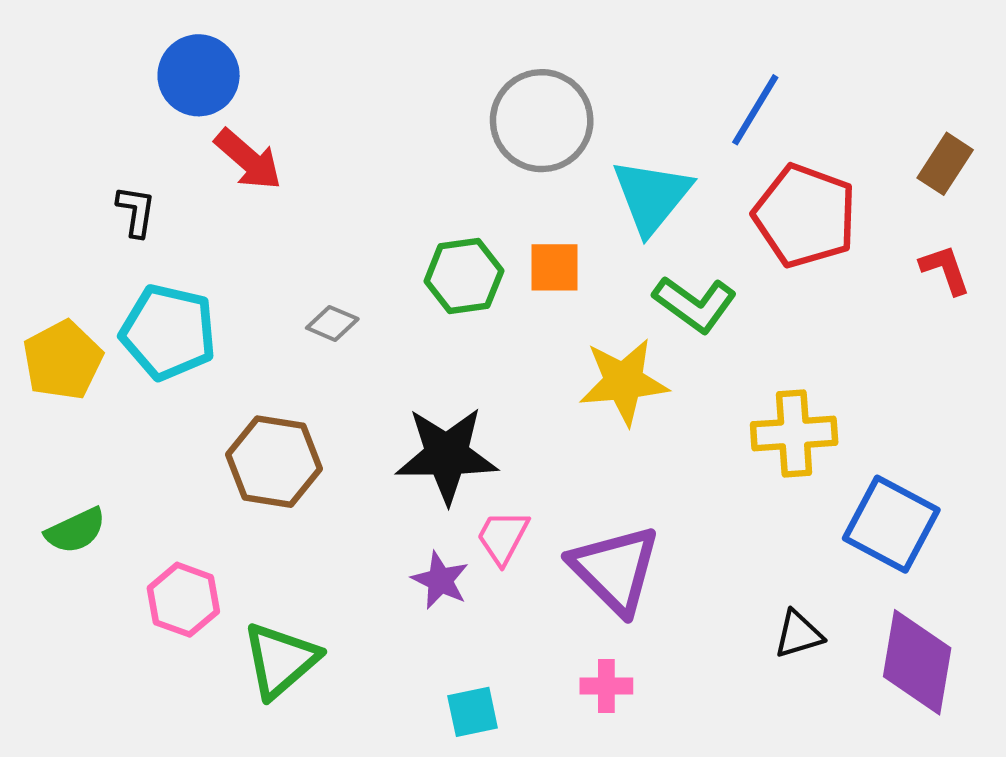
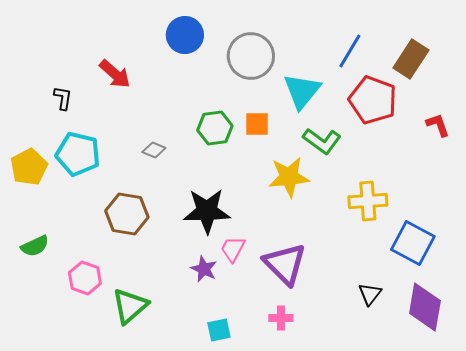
blue circle: (199, 75) -> (185, 35), moved
brown rectangle: (945, 164) -> (411, 59), moved, size x1.4
black triangle: (798, 634) -> (370, 294), turned -35

